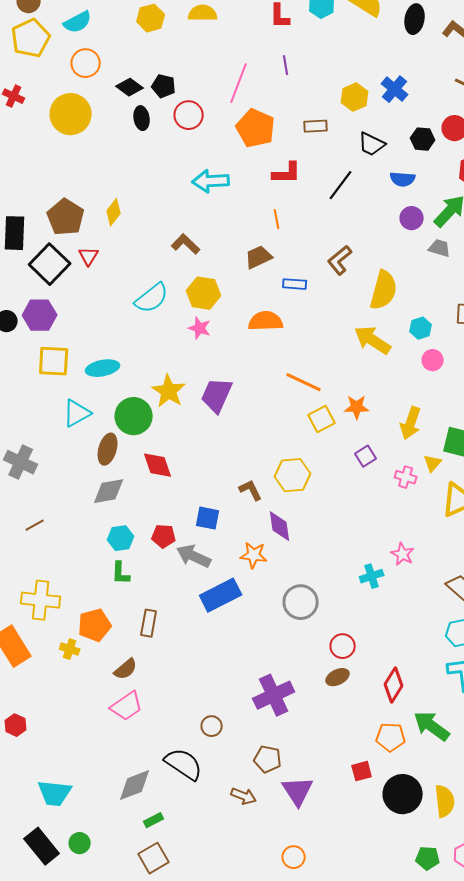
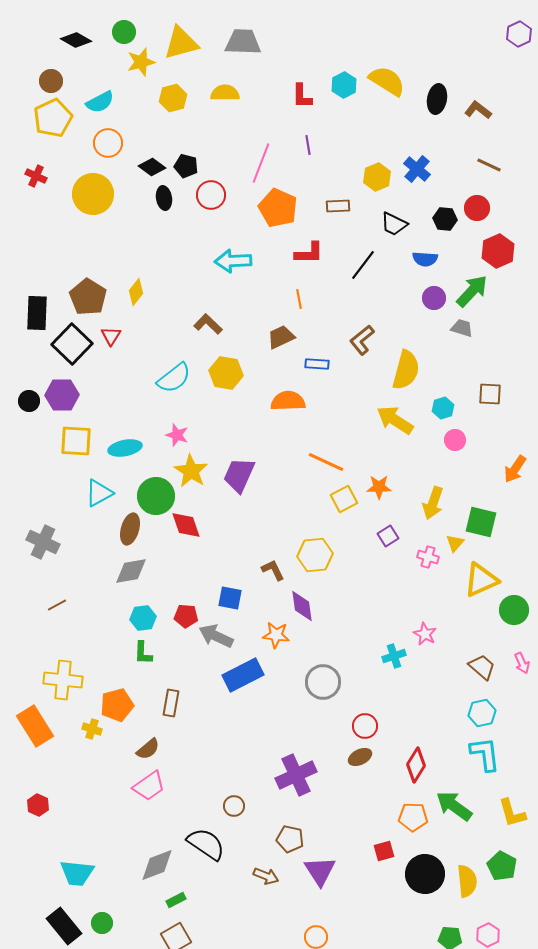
pink star: (200, 328) -> (177, 435), moved
red diamond: (158, 465) -> (186, 525), moved

